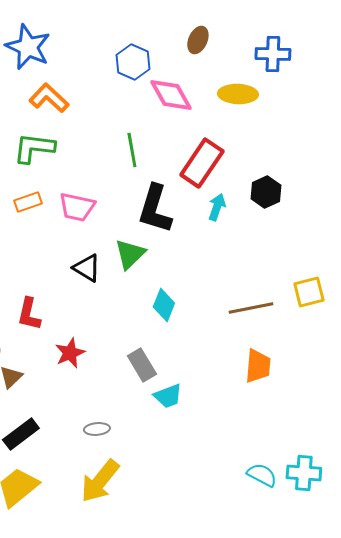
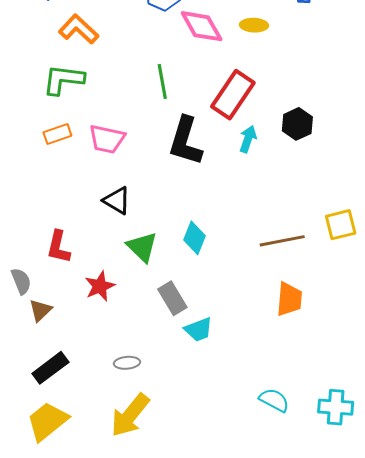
yellow ellipse: (238, 94) -> (254, 25), moved, size x0.7
green triangle: (130, 254) -> (142, 247), moved, turned -32
cyan semicircle: (262, 475) -> (274, 400), moved

